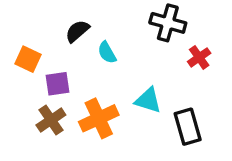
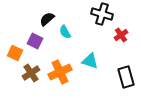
orange square: (28, 59) -> (15, 53), moved
purple square: (58, 84) -> (35, 41), moved, turned 35
black rectangle: (188, 127) -> (126, 77), moved

